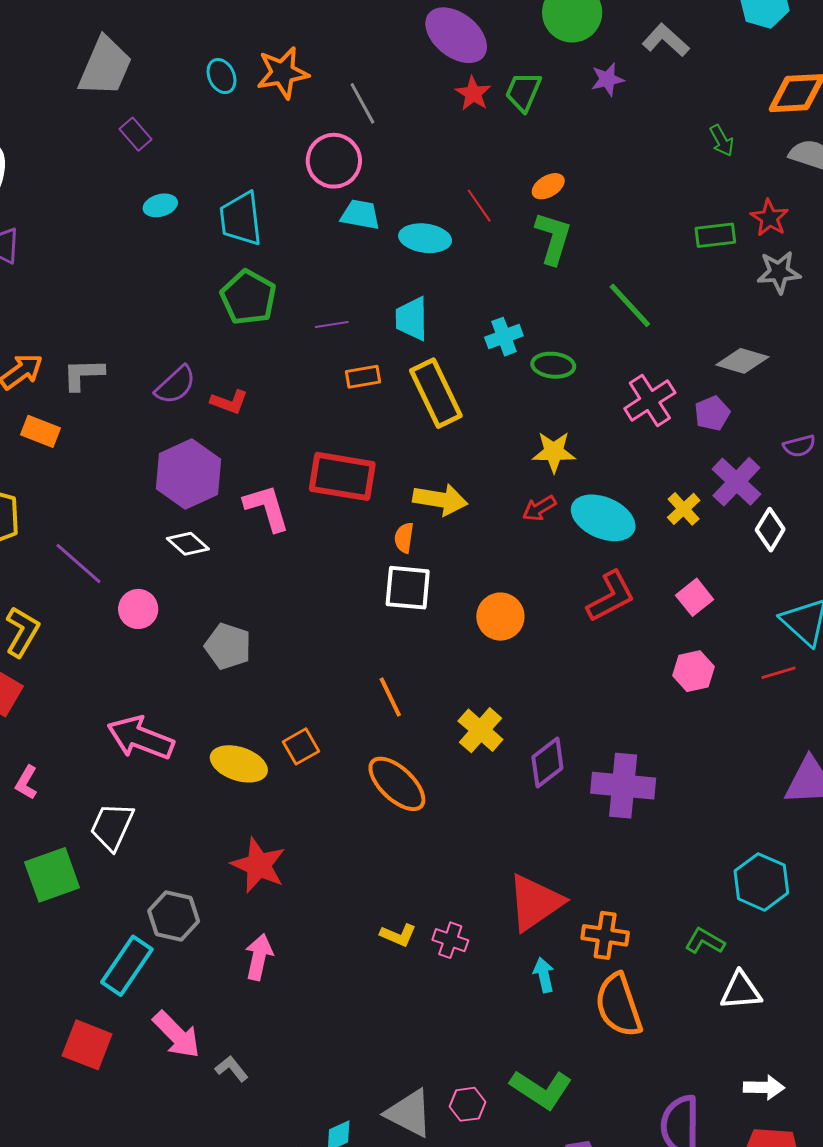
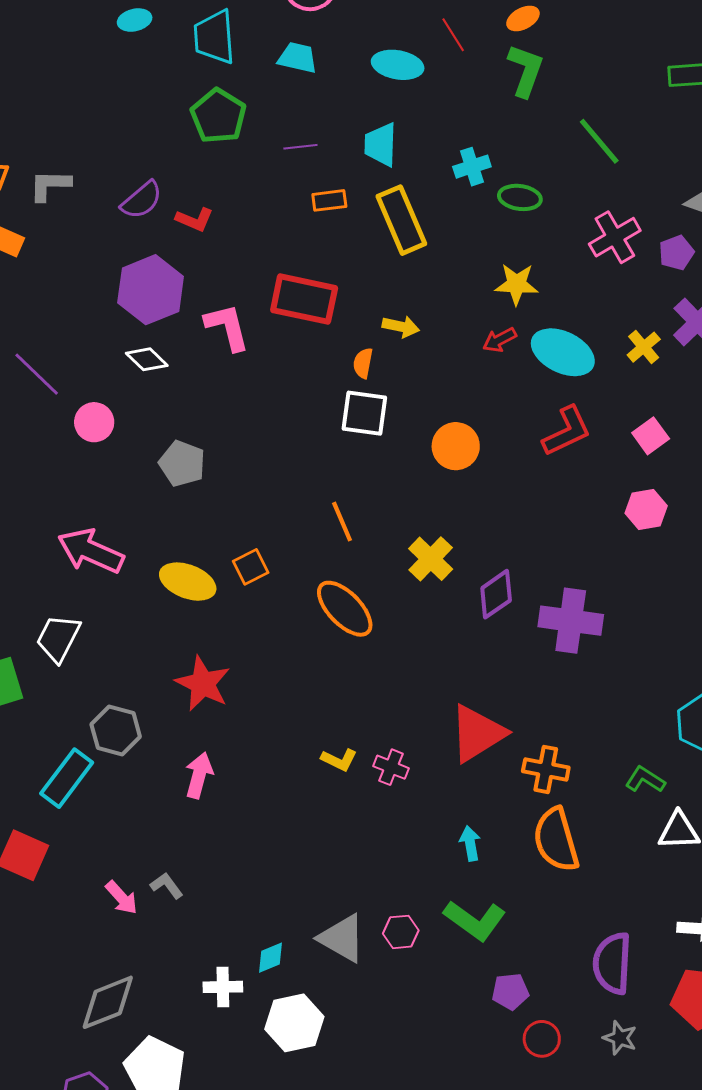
cyan trapezoid: (360, 215) -> (298, 58), moved
yellow arrow: (440, 500) -> (401, 327), size x0.7
cyan arrow: (544, 975) -> (470, 843), moved
pink arrow: (177, 1035) -> (122, 898), moved, size x0.7

